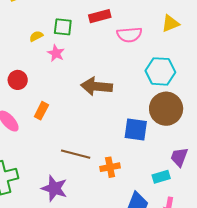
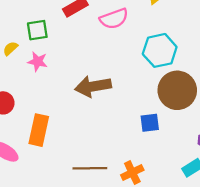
orange rectangle: (41, 111) -> (39, 130), size x1.5
blue square: (136, 130) -> (150, 123), size x0.7

